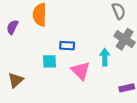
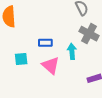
blue rectangle: (67, 46) -> (45, 43), moved

